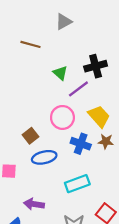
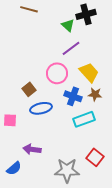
black cross: (96, 66) -> (86, 14), moved
green triangle: (60, 73) -> (68, 25), moved
cyan rectangle: (77, 184) -> (84, 119), moved

